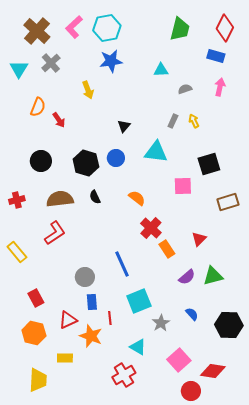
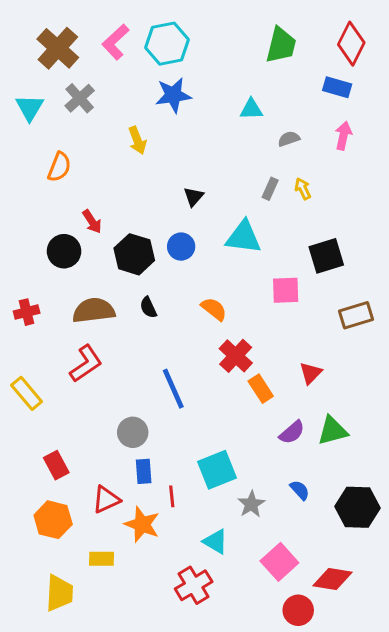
red arrow: (59, 120) -> (92, 222), moved
blue line: (122, 264) -> (173, 389), moved

